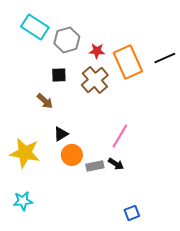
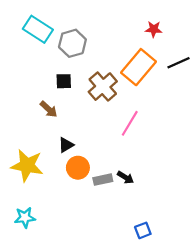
red star: (97, 51) -> (154, 29), moved
orange rectangle: (128, 62) -> (138, 67), turned 64
pink line: (120, 136) -> (130, 123), moved

